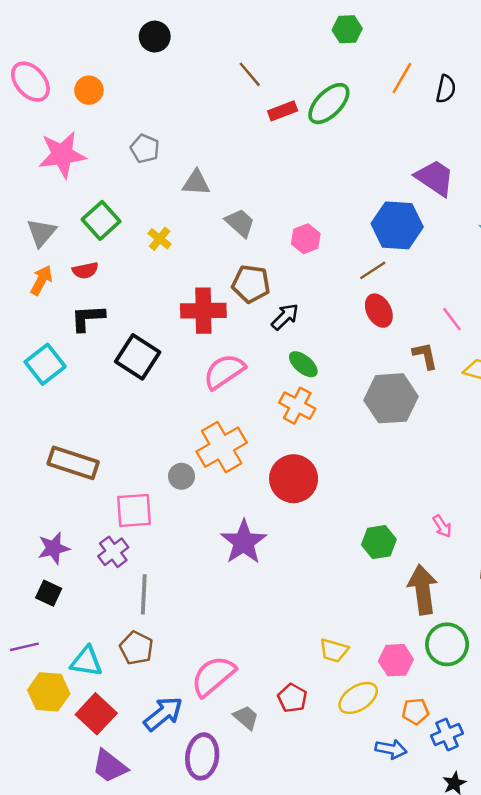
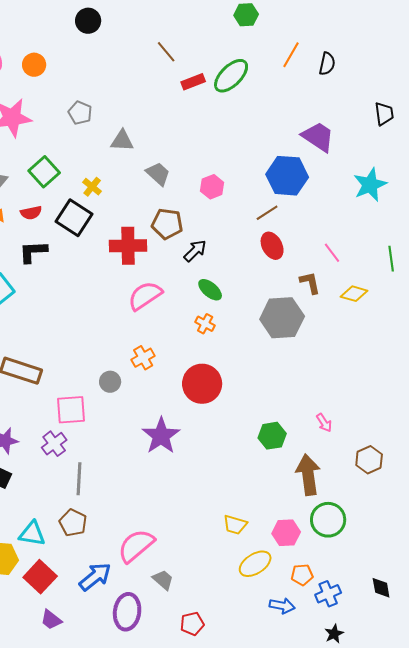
black square: (138, 357) -> (74, 218), moved
orange cross: (297, 406) -> (205, 324), size x0.7
orange cross: (222, 447) -> (143, 358), size x0.6
red pentagon: (292, 698) -> (192, 624), moved, turned 30
purple trapezoid: (110, 766) -> (51, 620), size x0.7

